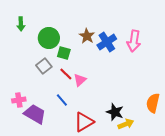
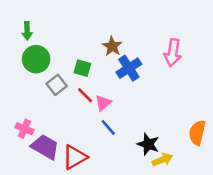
green circle: (49, 38) -> (36, 59), moved
blue cross: (107, 42) -> (129, 68), moved
pink cross: (19, 100) -> (24, 129), turned 32
blue line: (62, 100) -> (108, 127), moved
red triangle: (84, 122) -> (75, 157), moved

